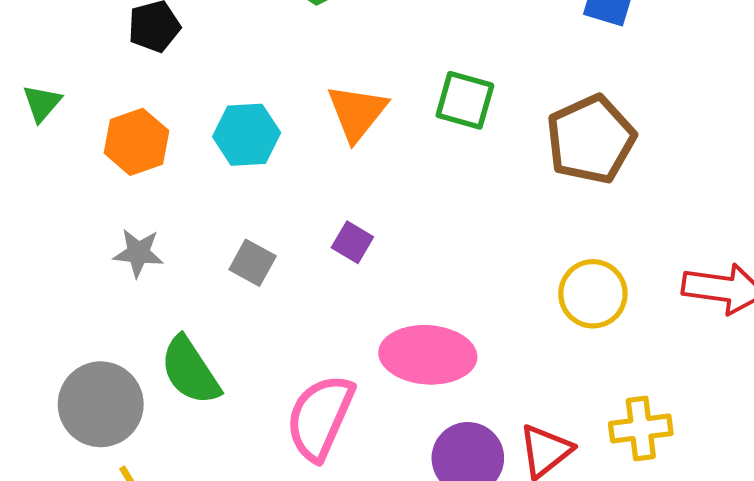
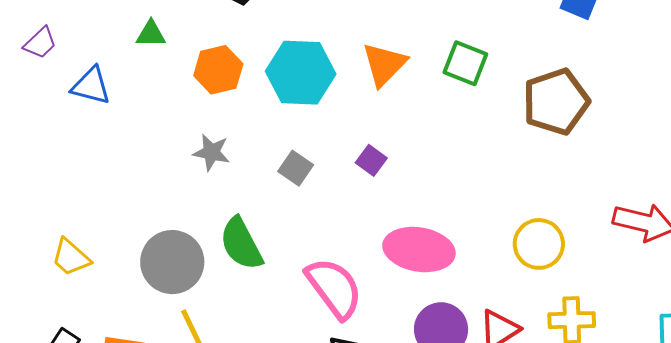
green triangle: (42, 103) -> (151, 34), turned 44
cyan hexagon: (247, 135) -> (301, 73), size x1.4
yellow circle: (593, 294) -> (539, 244), moved
pink semicircle: (320, 417) -> (334, 288), turned 114

